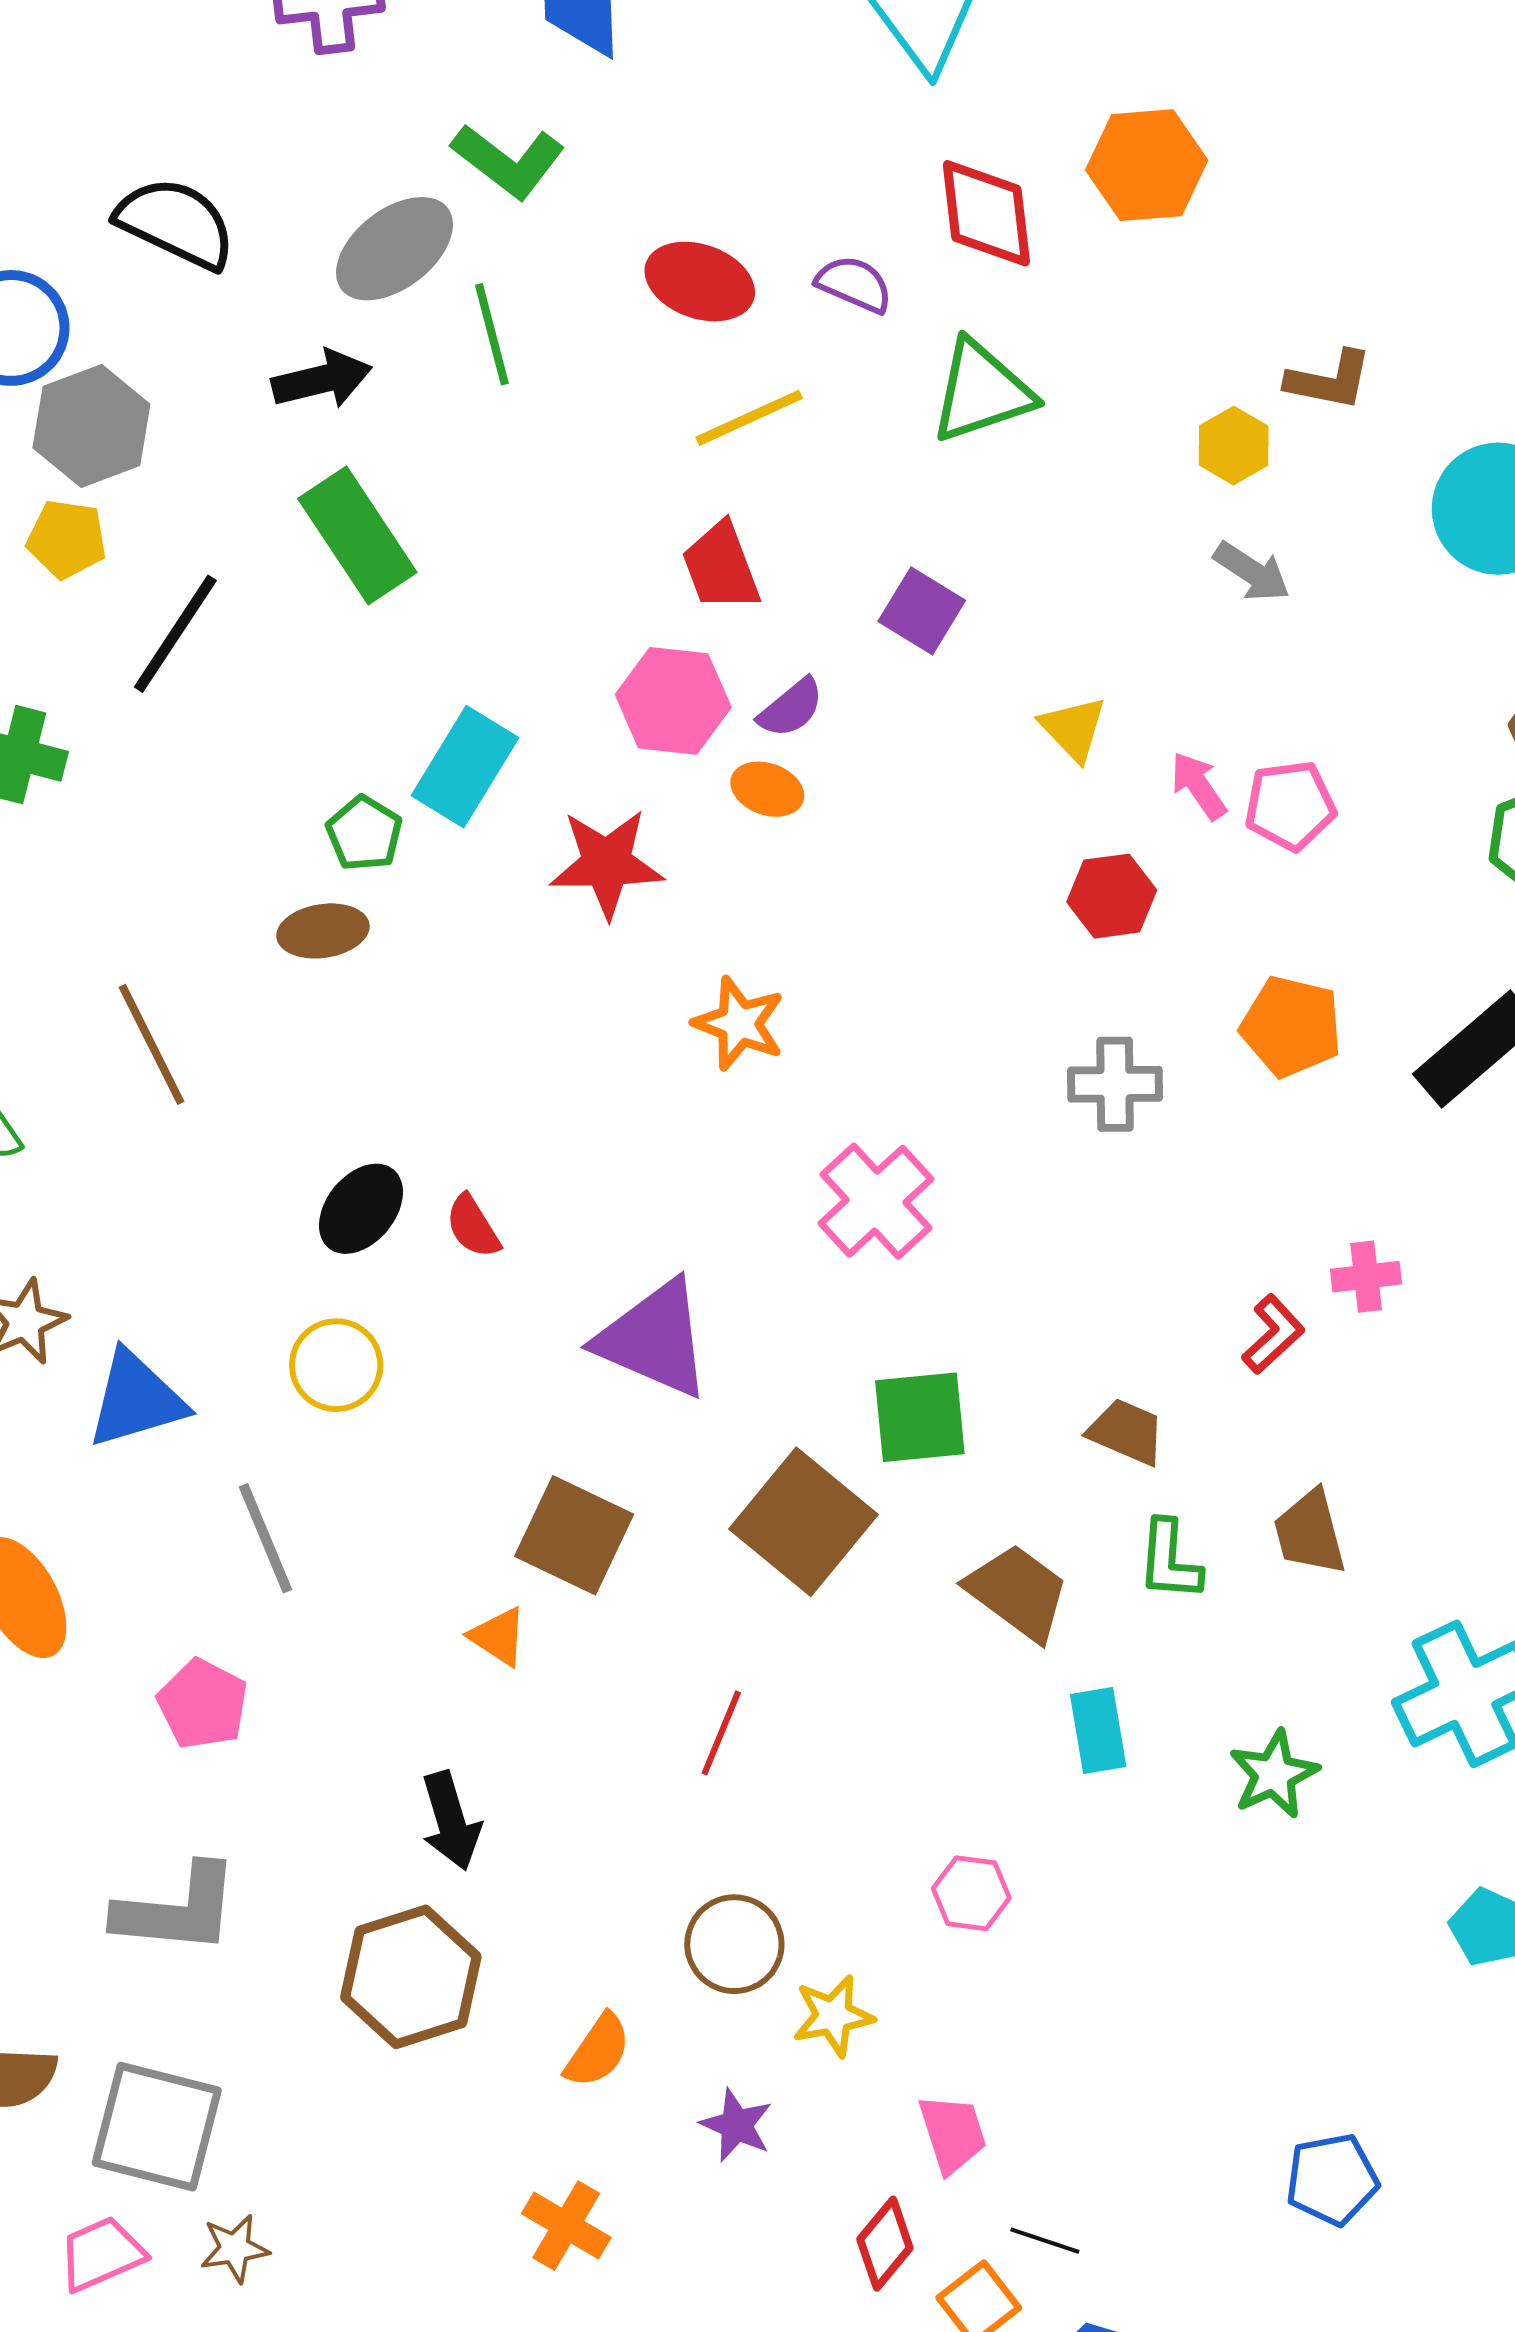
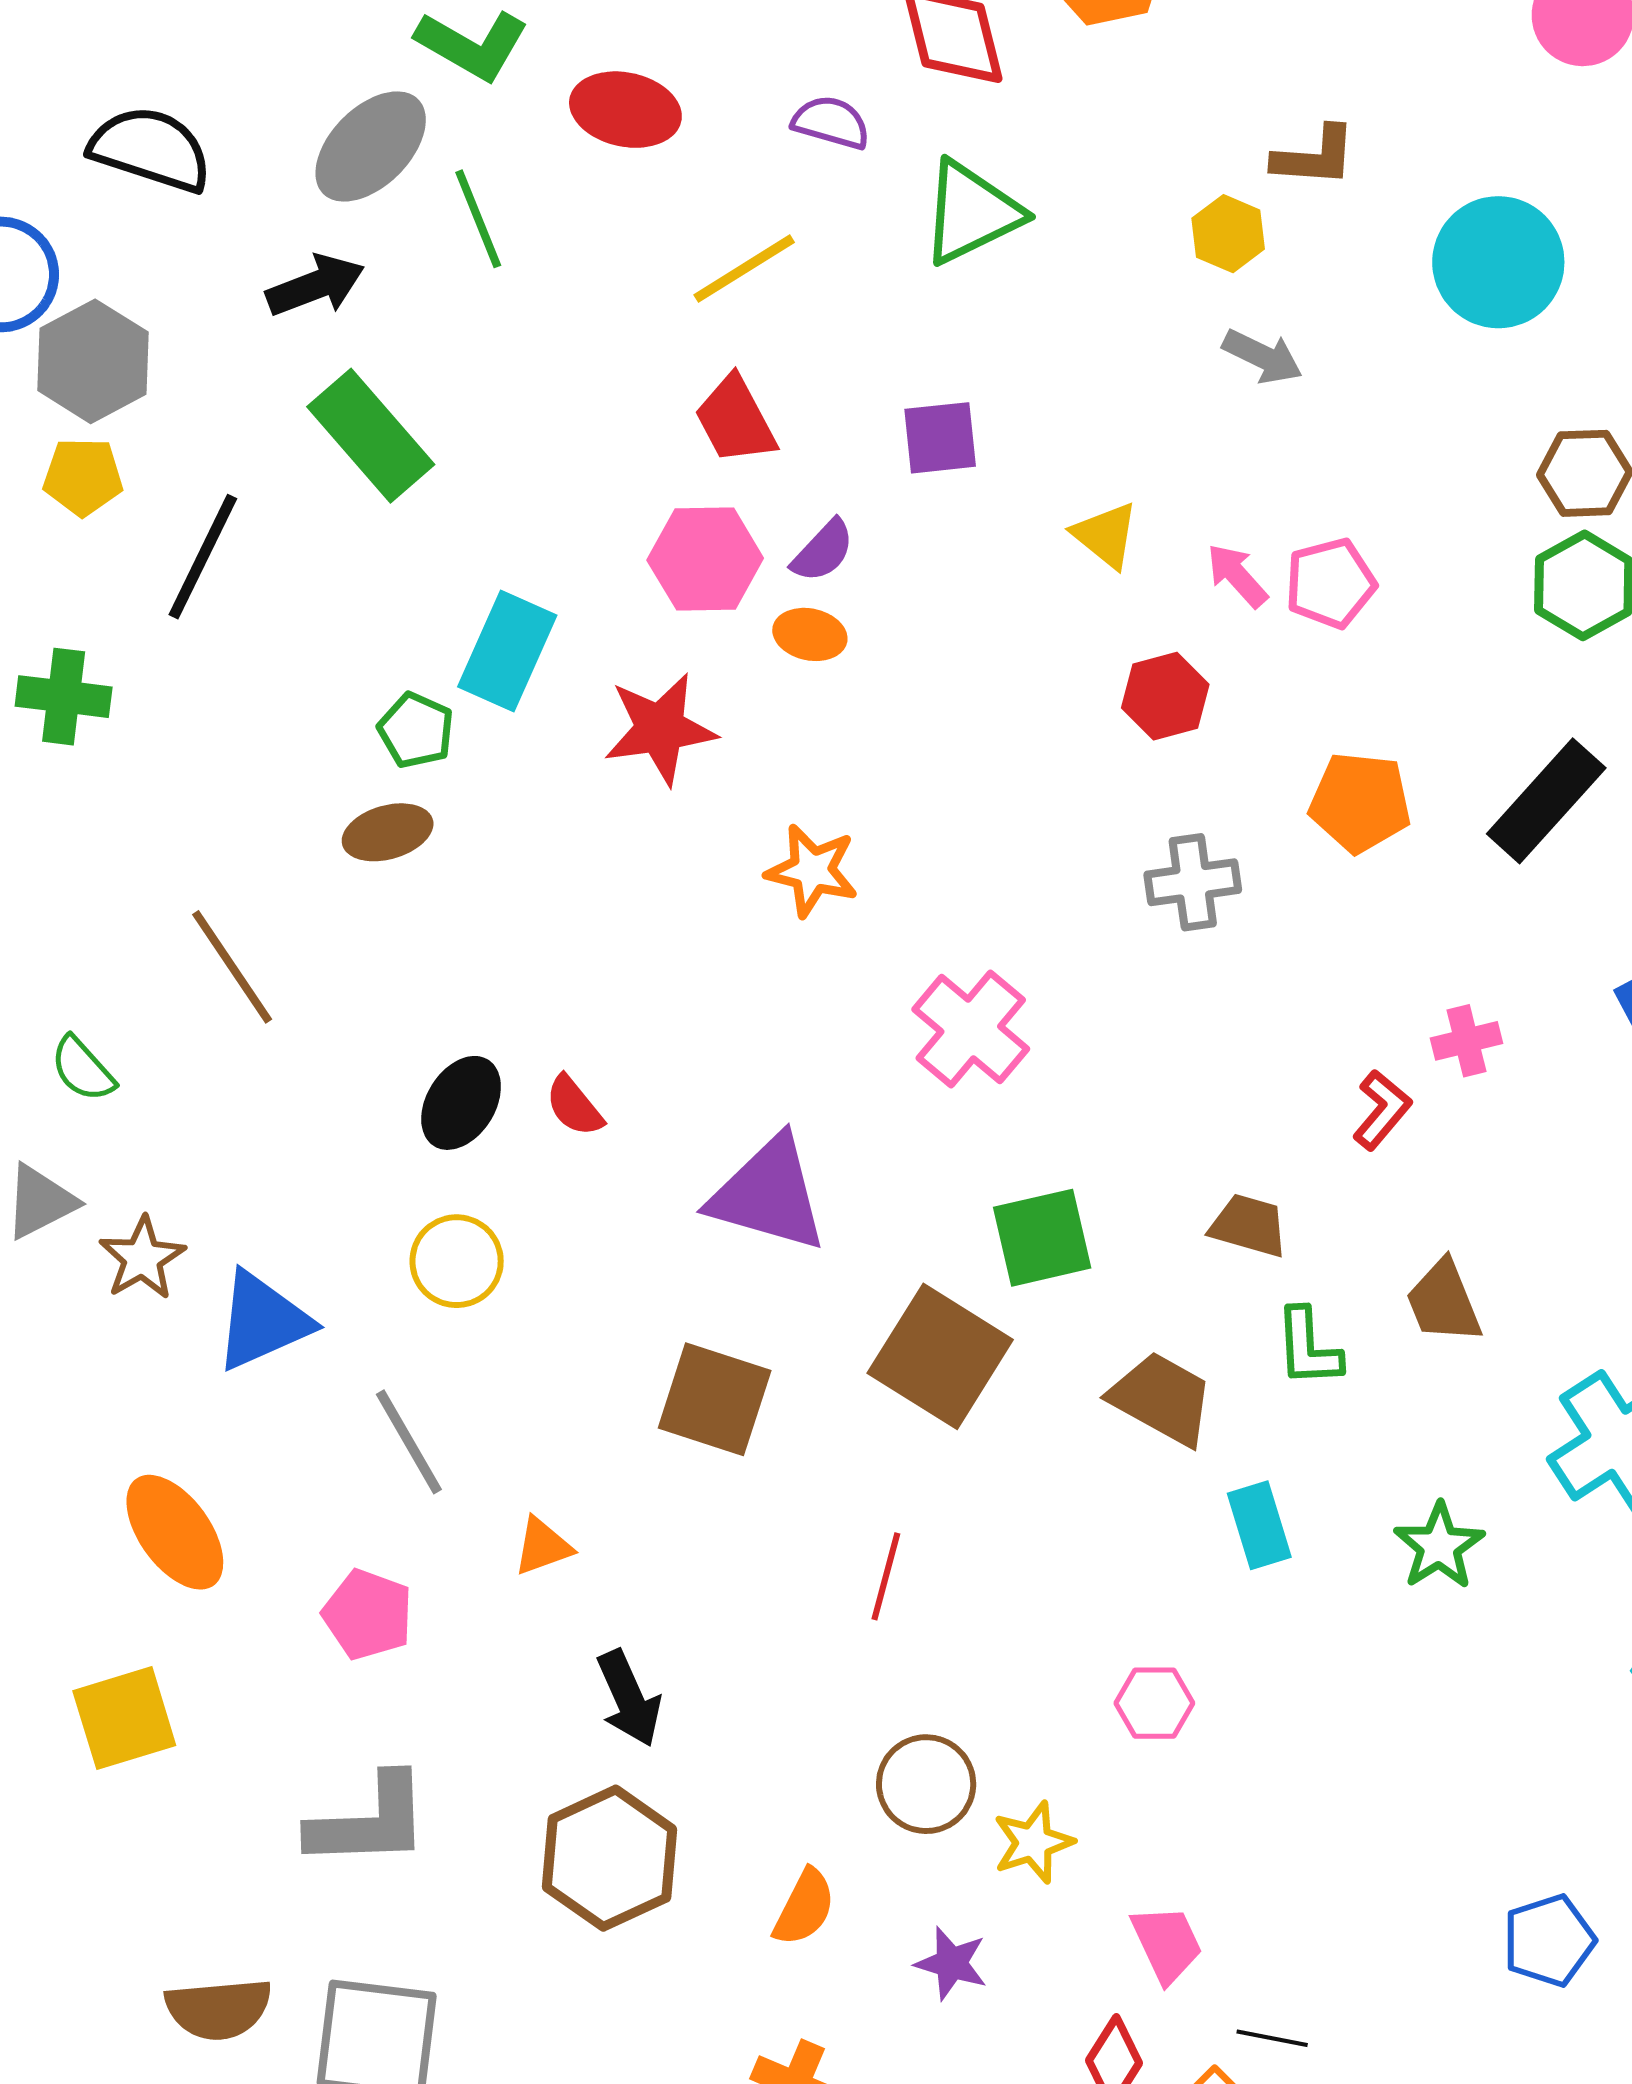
red ellipse: (700, 282) -> (625, 110), moved
purple square: (922, 611) -> (940, 438), turned -30
orange triangle: (498, 1637) -> (543, 1546), moved, turned -46

